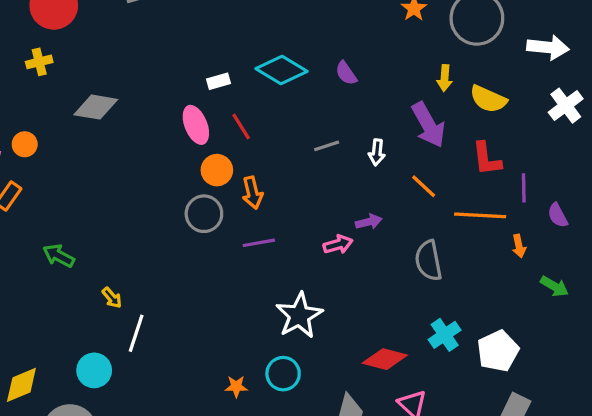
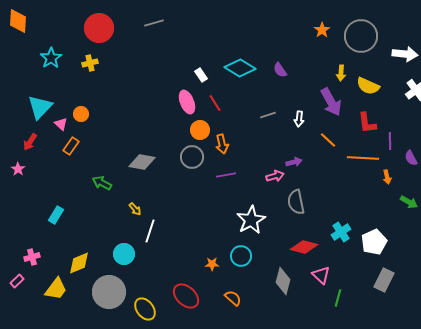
white rectangle: (218, 81) -> (201, 75), turned 72
gray diamond: (96, 107) -> (142, 162), moved
gray semicircle: (428, 261) -> (296, 202), moved

